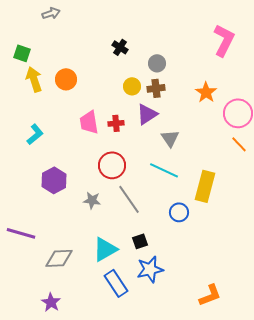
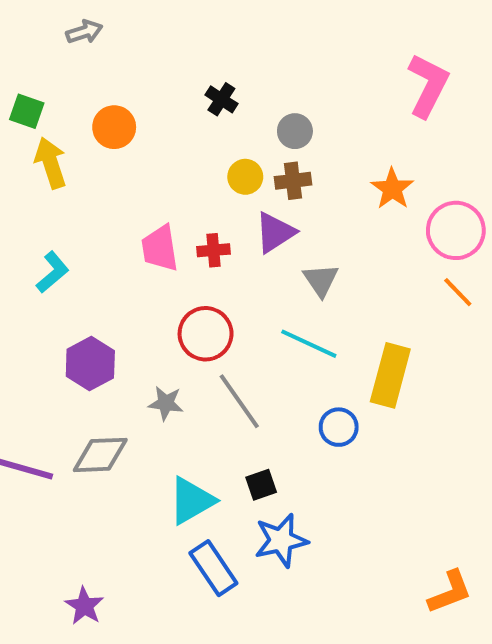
orange circle: (66, 79) -> (114, 127), moved
gray diamond: (59, 258) -> (100, 455), moved
orange L-shape: (210, 295) -> (450, 592), moved

